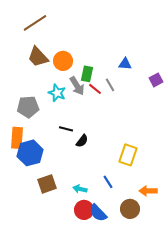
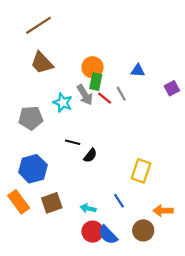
orange circle: (63, 61) -> (92, 67), moved
orange rectangle: (17, 138) -> (19, 202), moved, turned -40

